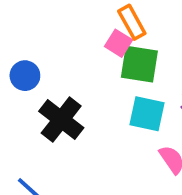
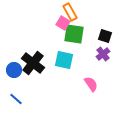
blue circle: (25, 76) -> (14, 70), moved
cyan square: (147, 114) -> (64, 60), moved

